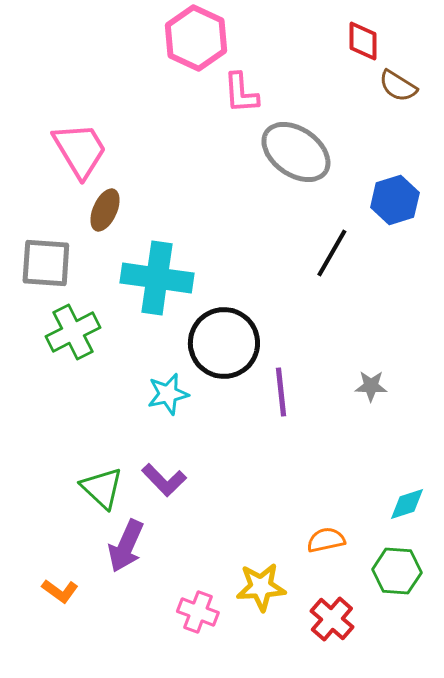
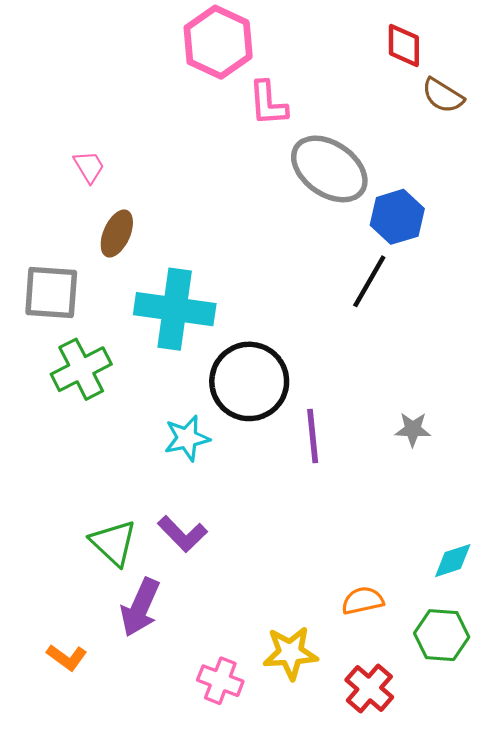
pink trapezoid: (80, 150) -> (89, 167), size x0.5
blue hexagon: (395, 200) -> (397, 217), moved

